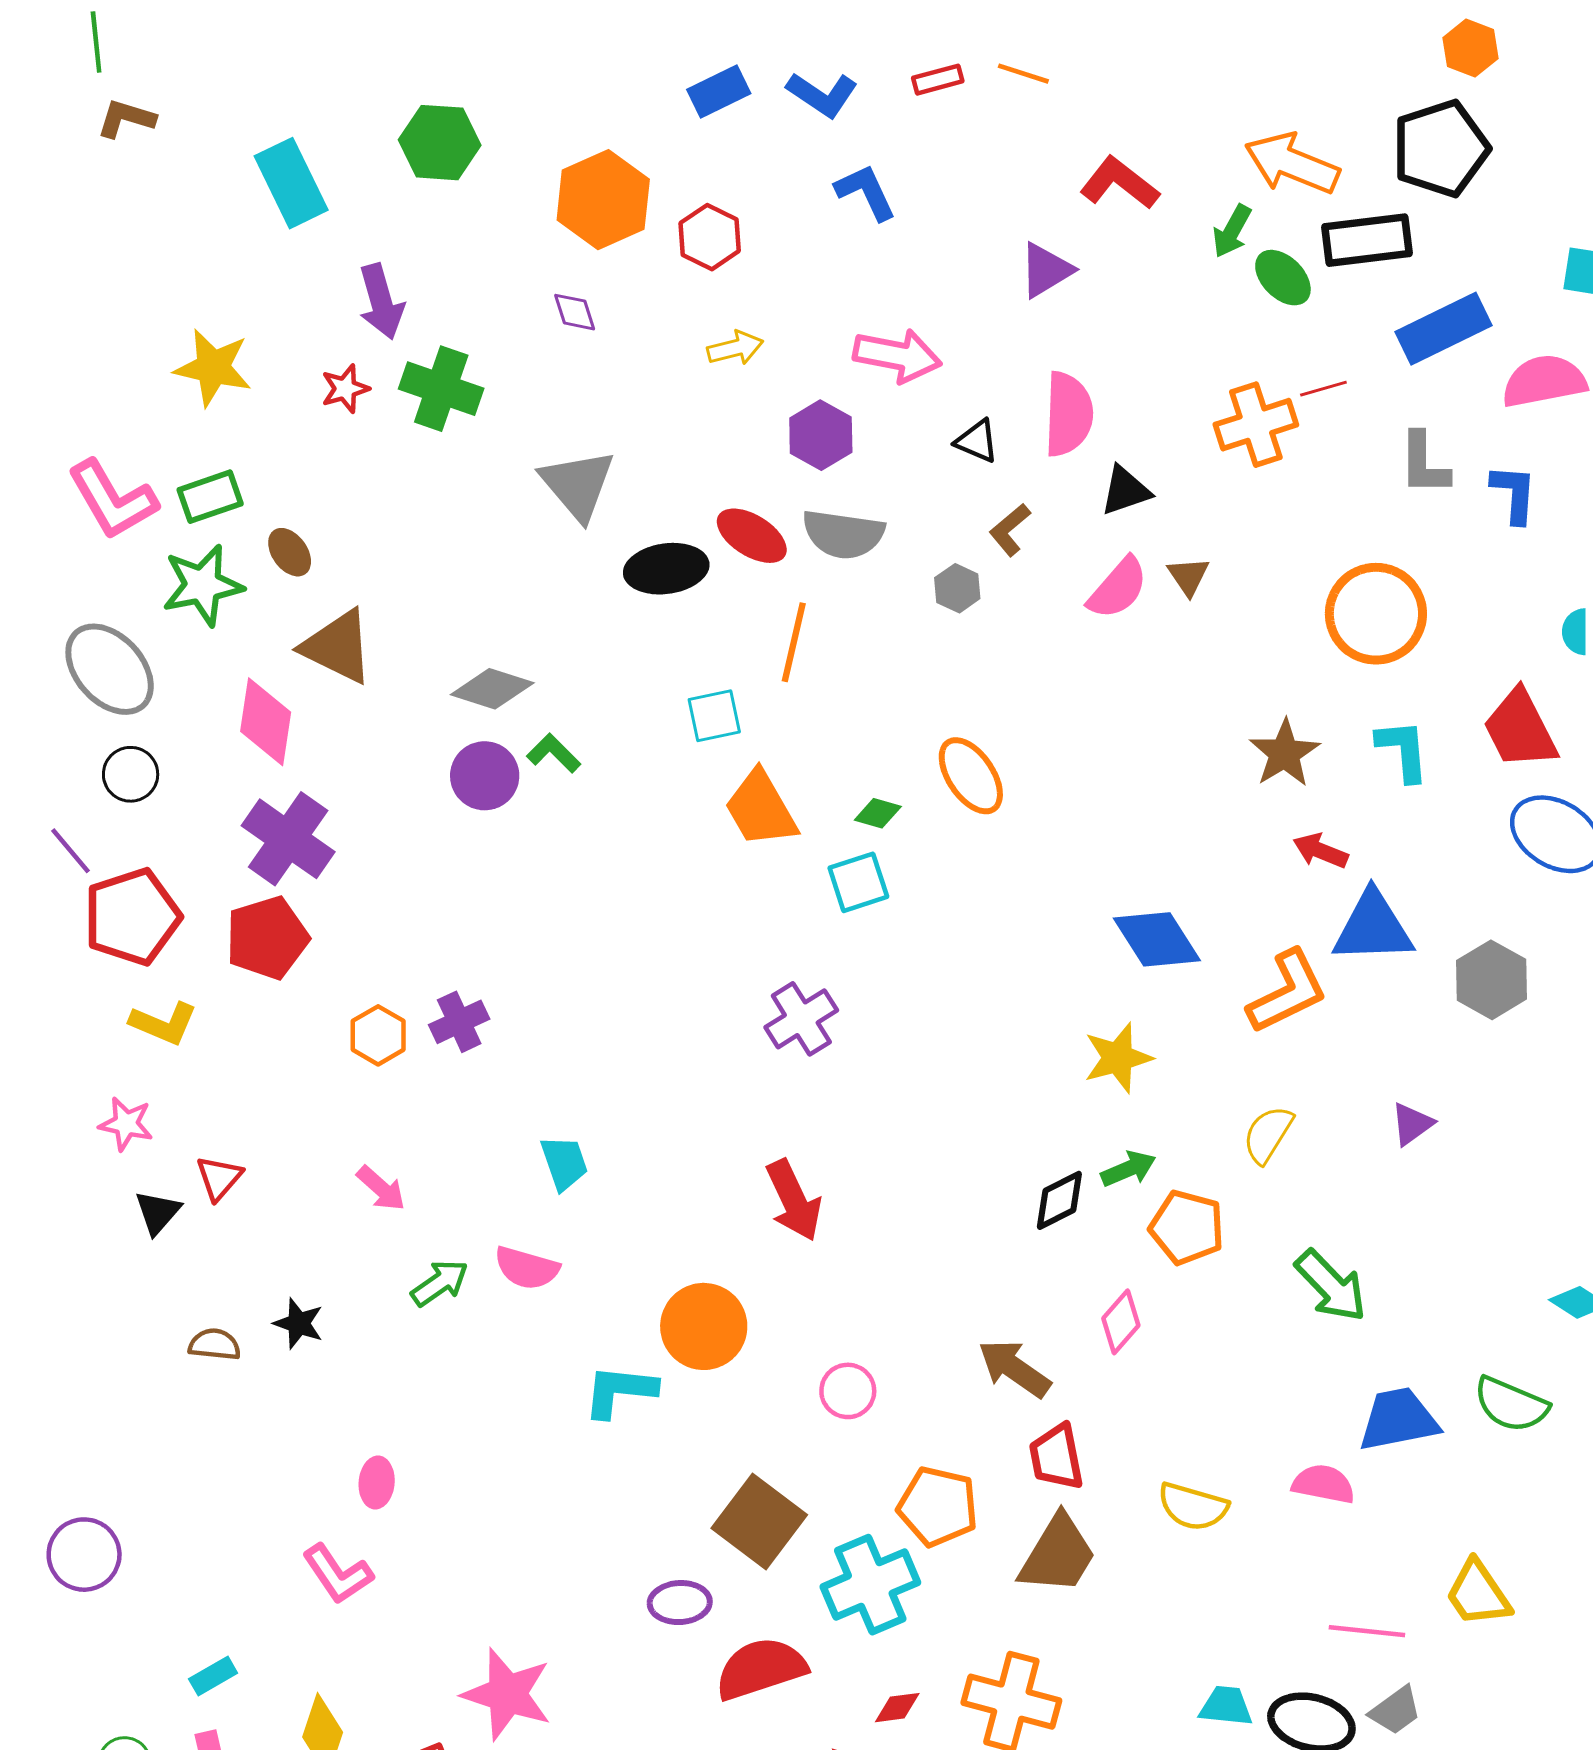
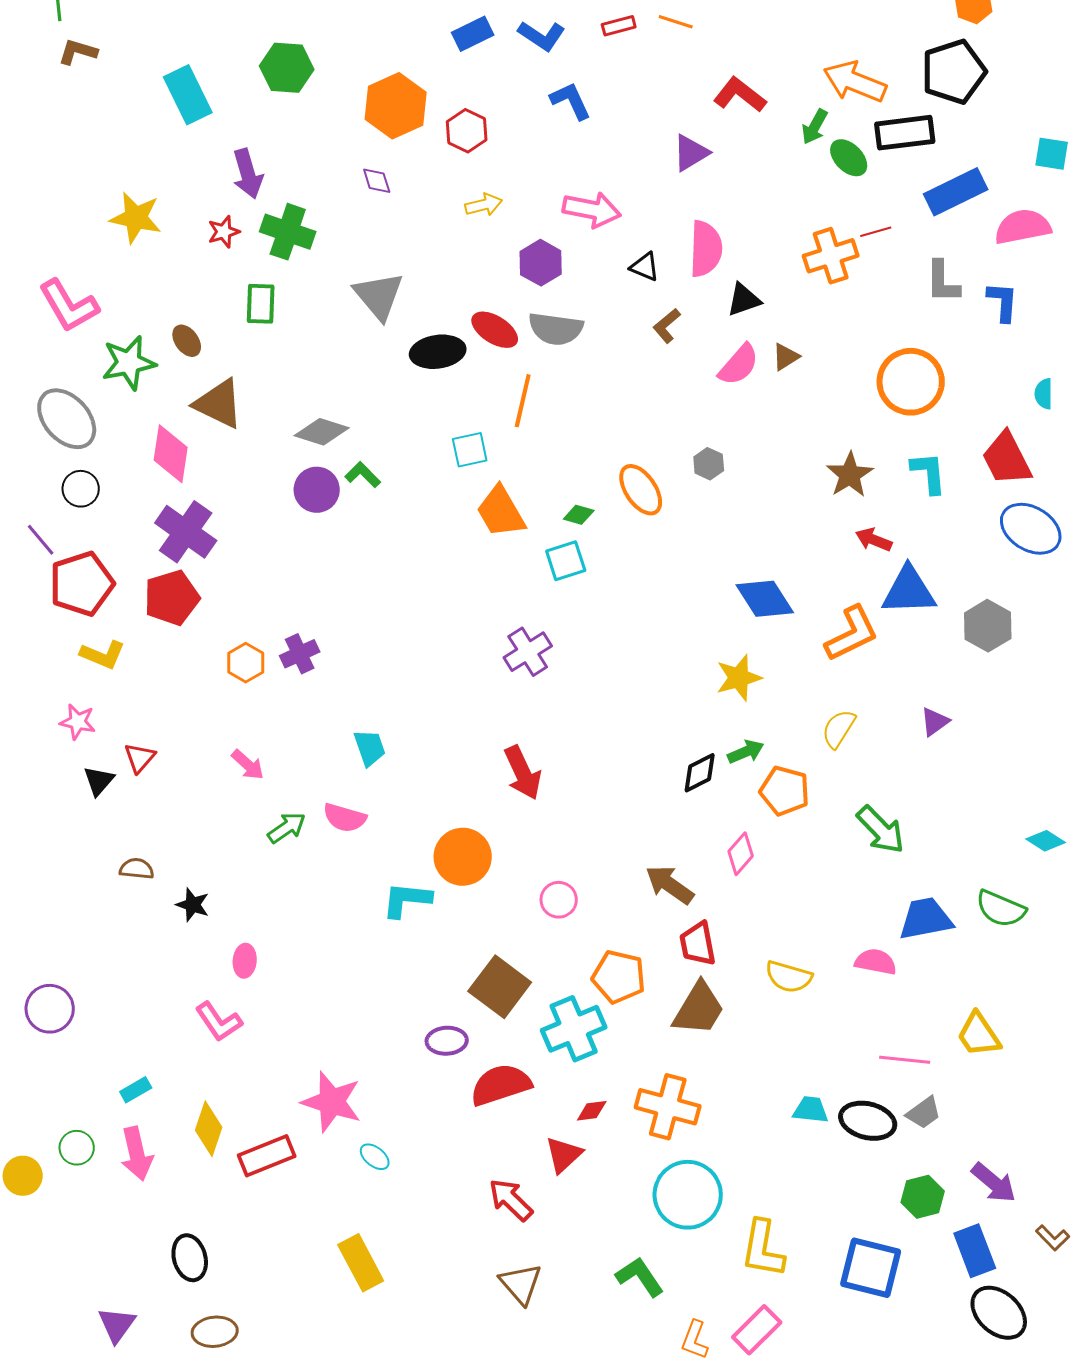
green rectangle: (210, 497) -> (261, 304), moved, turned -69
brown triangle: (1188, 576) -> (786, 357), turned 32
gray hexagon: (957, 588) -> (709, 464), moved
black star: (299, 1323) -> (193, 905), moved

